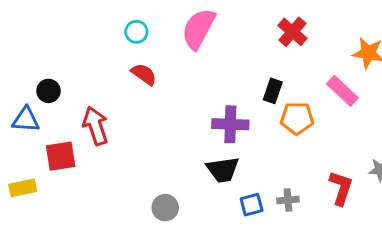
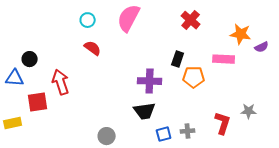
pink rectangle: (342, 91) -> (224, 59), turned -40

